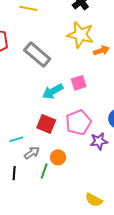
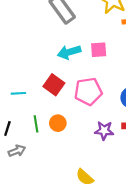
purple star: (99, 141) -> (104, 131), moved
gray arrow: (32, 153) -> (17, 151), moved
green line: (44, 171) -> (36, 124), moved, turned -42

